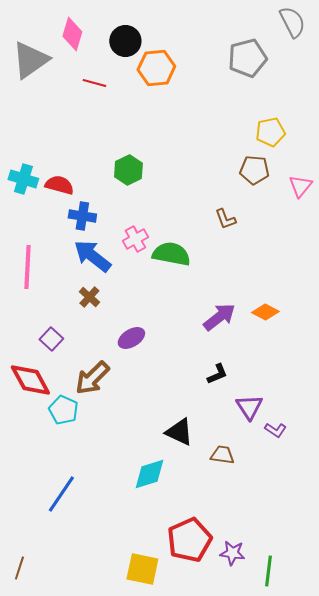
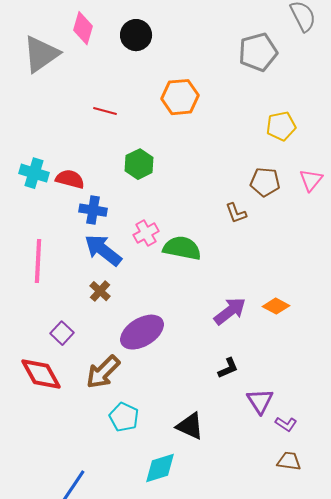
orange hexagon: (156, 68) -> (180, 97), moved
red line: (94, 83) -> (105, 111), moved
brown pentagon: (254, 170) -> (265, 182), moved
purple ellipse: (131, 338) -> (142, 332), size x1.6
cyan pentagon: (63, 410) -> (124, 417), moved
brown trapezoid: (222, 455) -> (289, 461), moved

